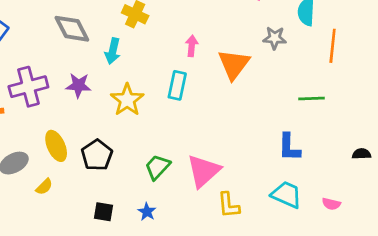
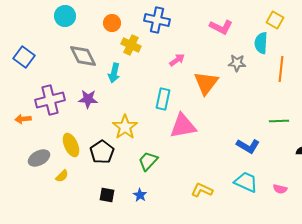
pink arrow: (192, 46) -> (177, 60), moved, turned 49
green line: (311, 99) -> (279, 121), moved
yellow star: (127, 100) -> (125, 127), moved
blue L-shape: (289, 147) -> (248, 146), turned -60
pink triangle: (204, 171) -> (183, 126), moved, turned 32
yellow L-shape: (229, 205) -> (202, 190), turned 120

